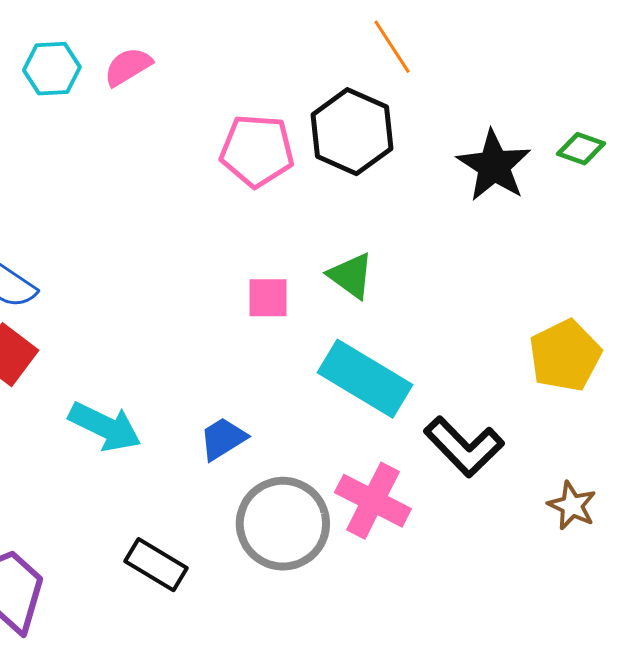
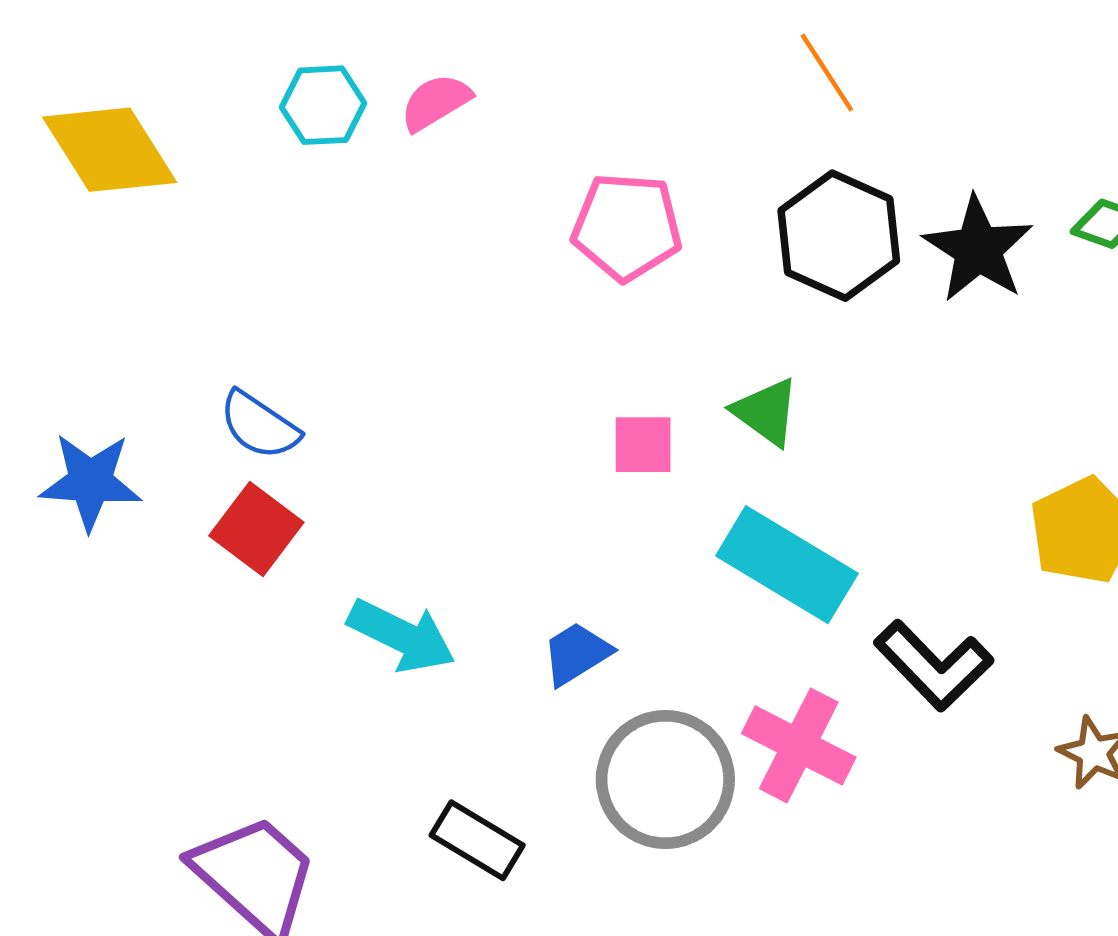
black hexagon: (352, 132) -> (839, 236), moved

